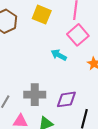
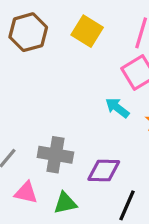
cyan arrow: (59, 55) -> (117, 108), moved

